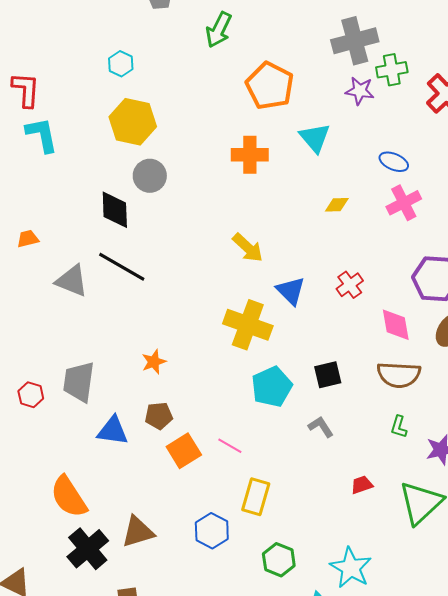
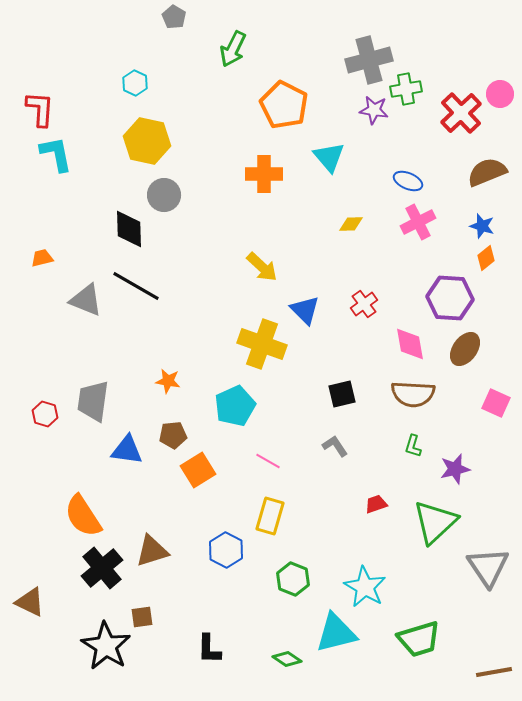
orange star: (154, 362) -> (168, 381), turned 30
cyan pentagon: (272, 387) -> (235, 406), moved
pink line: (230, 446) -> (268, 461), moved

